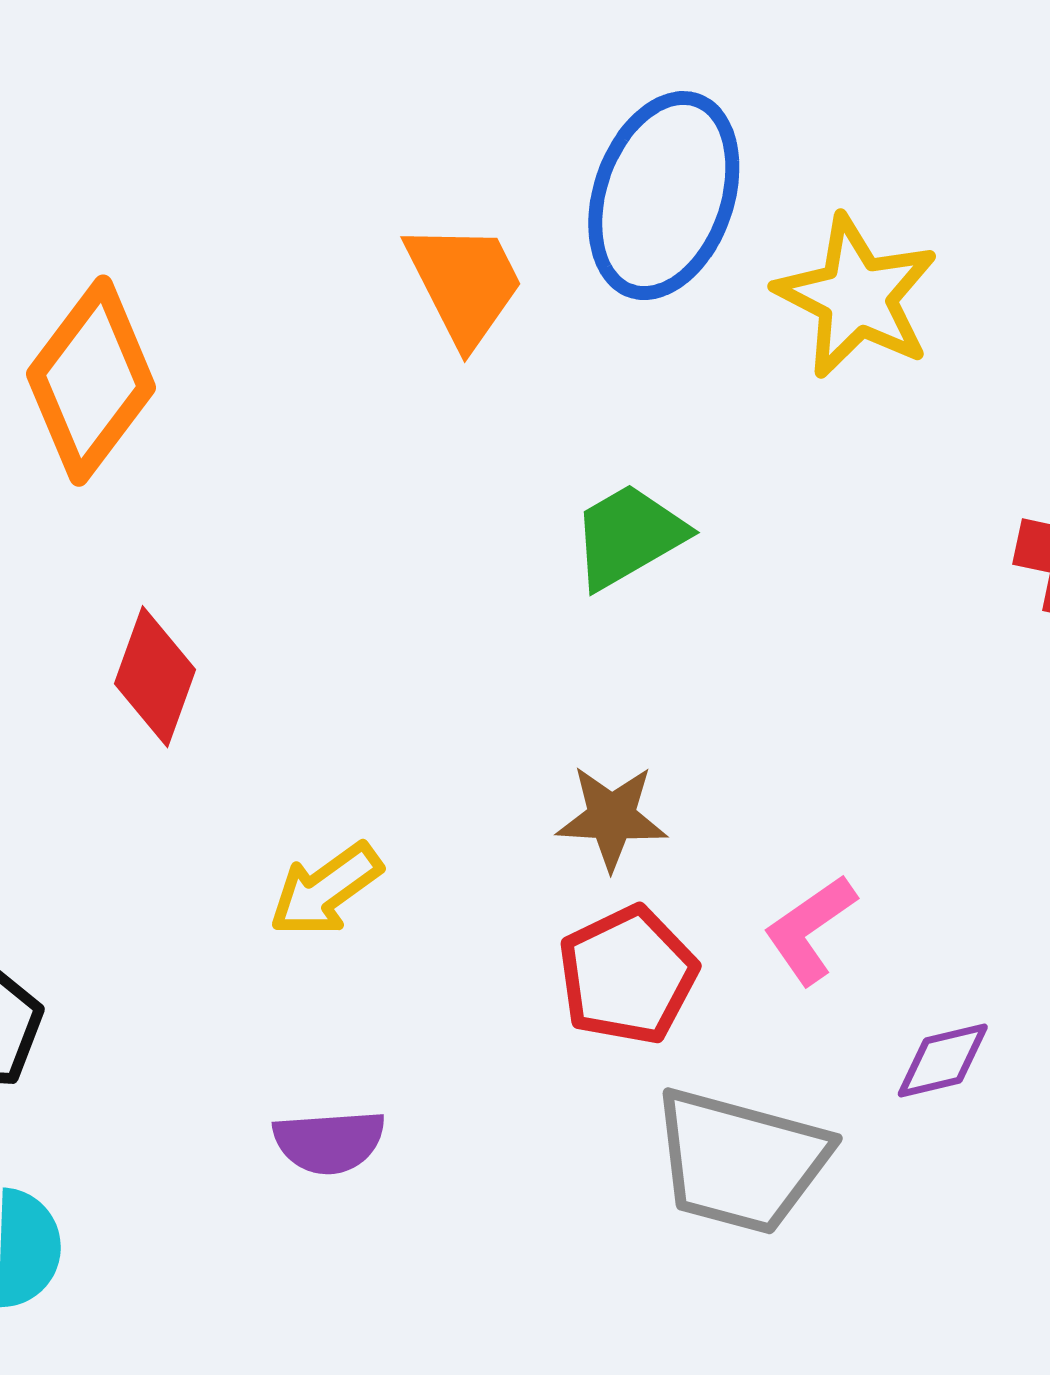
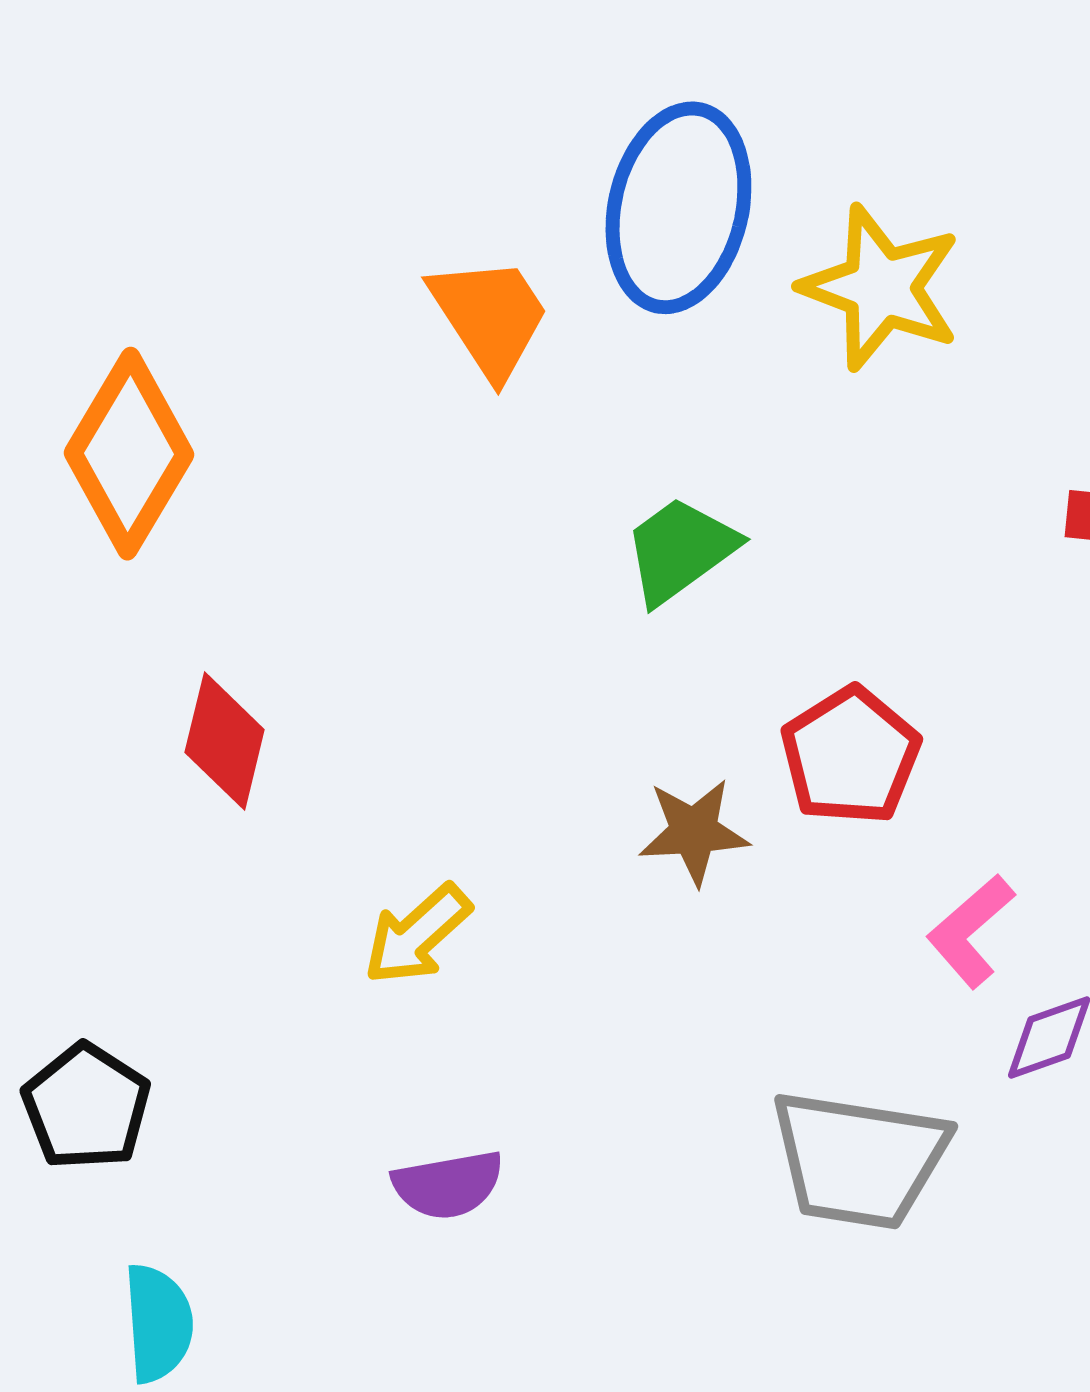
pink L-shape: (810, 929) -> (971, 931), moved
red pentagon: (628, 975) -> (850, 756), moved

